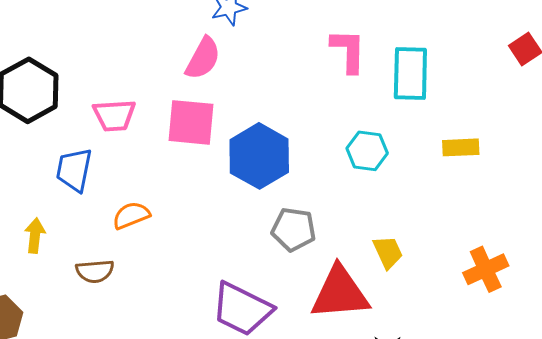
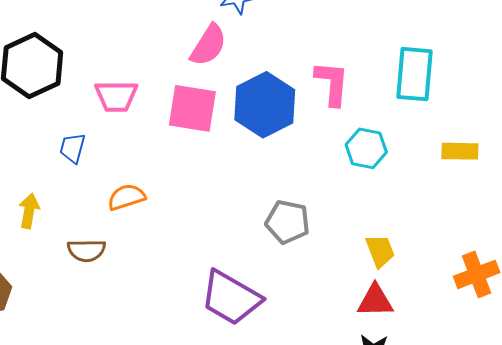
pink L-shape: (348, 51) -> (332, 83), moved
blue hexagon: (259, 156) -> (265, 105), moved
blue trapezoid: (74, 170) -> (73, 148), size x0.7
red triangle: (340, 293) -> (375, 301), moved, size x0.6

